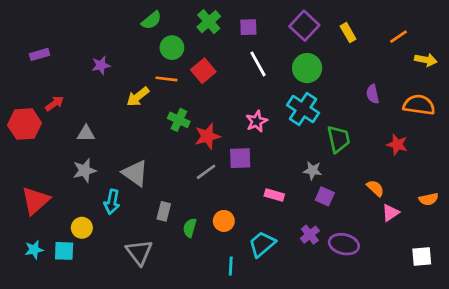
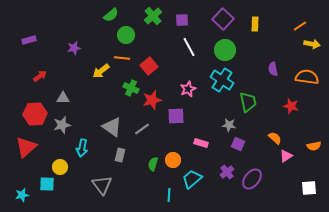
yellow rectangle: (348, 33) -> (255, 24), turned 32
orange line: (399, 37) -> (300, 26), moved
red square: (203, 71) -> (149, 66), moved
red hexagon: (25, 124) -> (35, 114), moved
gray line: (206, 172) -> (142, 129), moved
gray triangle: (135, 173) -> (112, 127), moved
orange circle: (224, 221) -> (173, 160), moved
green semicircle: (190, 228) -> (153, 164), moved
purple ellipse: (344, 244) -> (252, 179), turned -65
cyan star: (34, 250) -> (22, 195), moved

